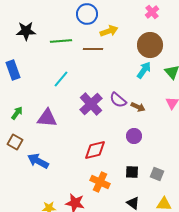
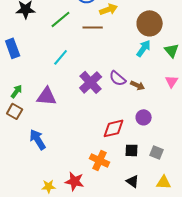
green line: (61, 41) -> (61, 19), turned -35
purple circle: (134, 136) -> (144, 117), moved
brown square: (15, 142) -> (15, 111), moved
red diamond: (95, 150) -> (114, 128), moved
blue arrow: (38, 161) -> (38, 139), turned 30

